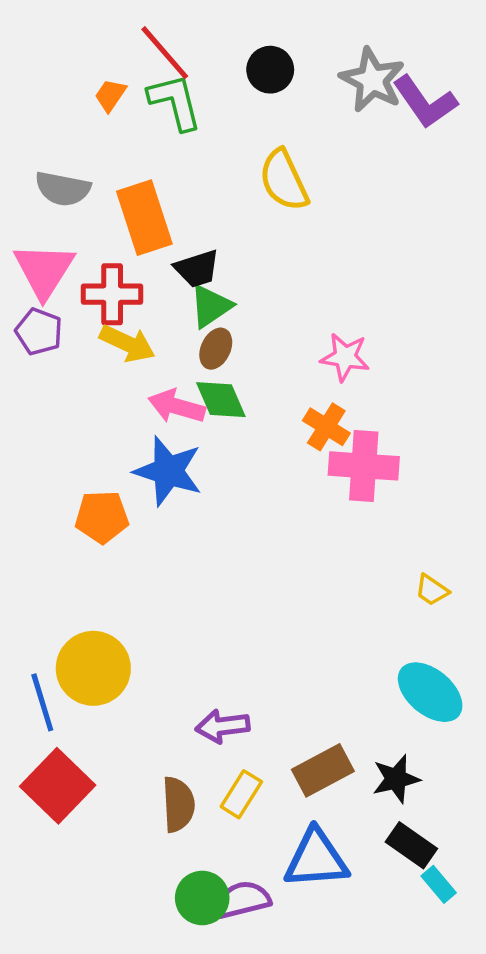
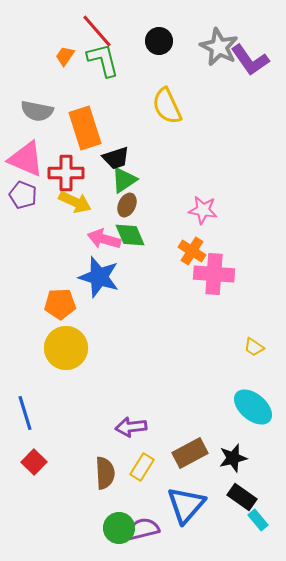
pink triangle: (44, 270) -> (26, 159), turned -39
yellow circle: (93, 668) -> (66, 348), moved
red square: (58, 786) -> (34, 462), size x0.6
blue triangle: (316, 859) -> (186, 505), turned -45

